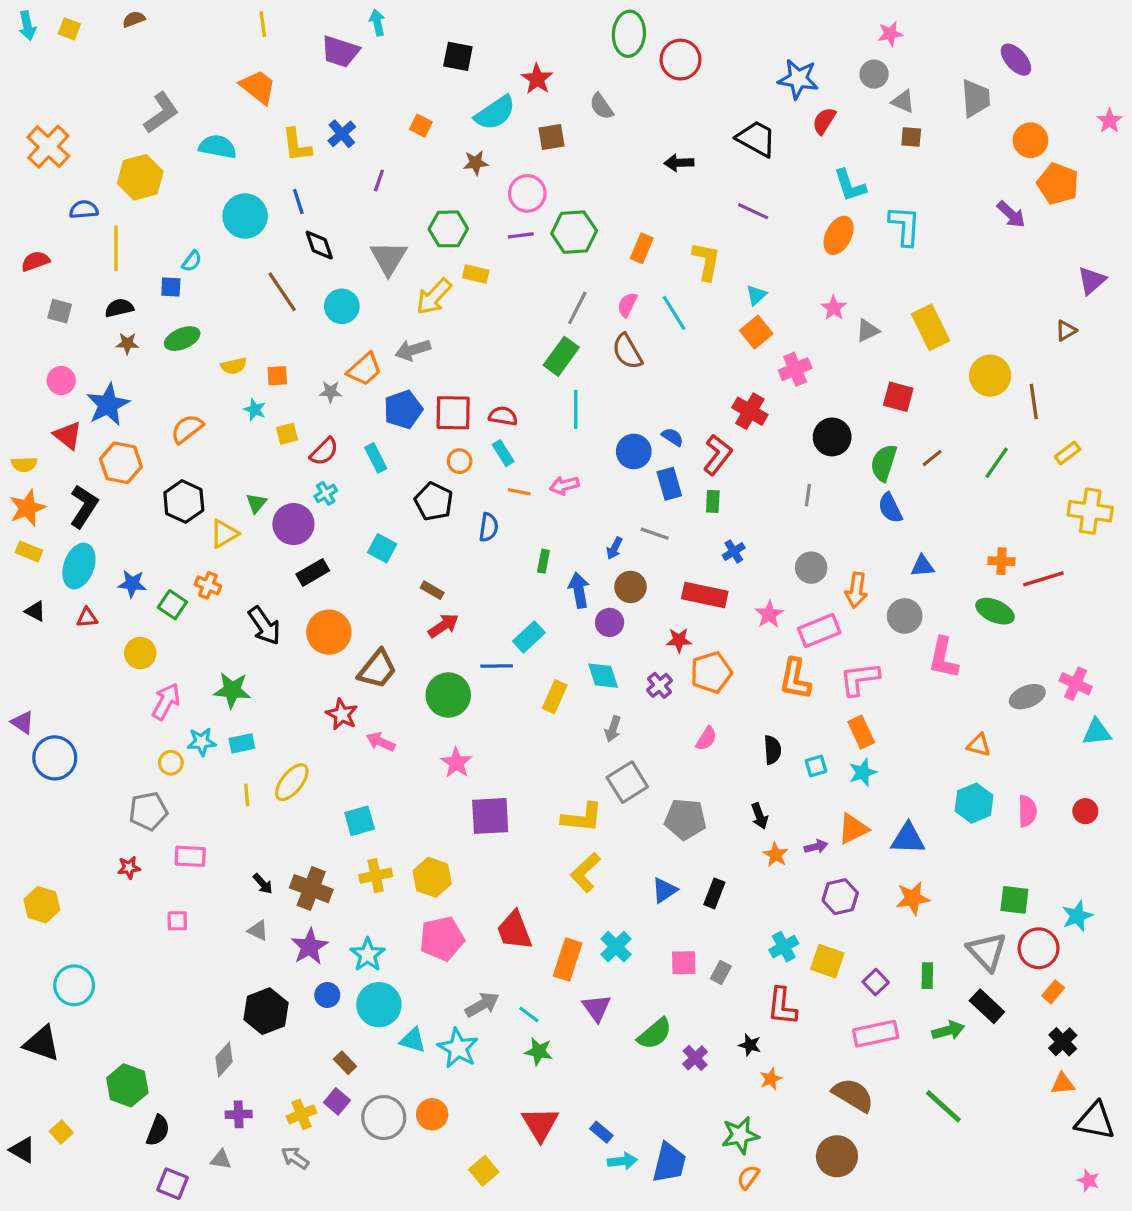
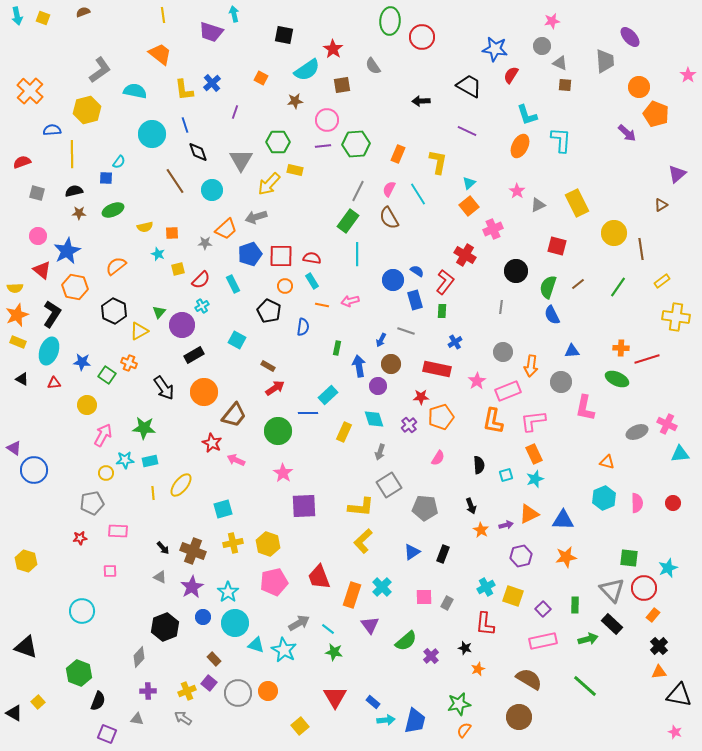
cyan circle: (74, 985) -> (82, 611), moved

